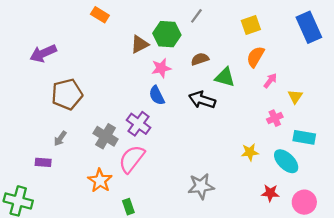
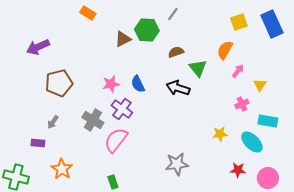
yellow square: (251, 25) -> (239, 22), moved
pink star: (161, 68) -> (111, 84), moved
green triangle: (225, 77) -> (198, 68), turned 36
orange star: (100, 181) -> (62, 169), moved

